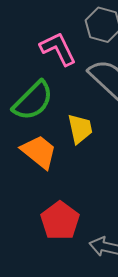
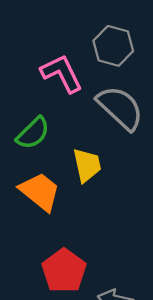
green semicircle: (33, 101) -> (33, 133), size x0.7

